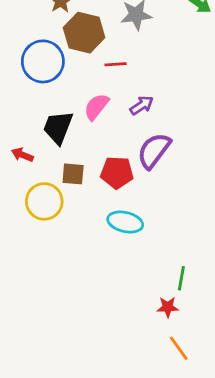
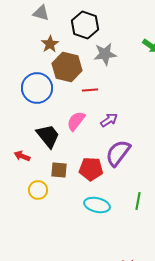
black trapezoid: (58, 127) -> (48, 136), turned 120
yellow circle: (44, 201) -> (38, 190), size x0.7
green line: (181, 278) -> (138, 201), moved

